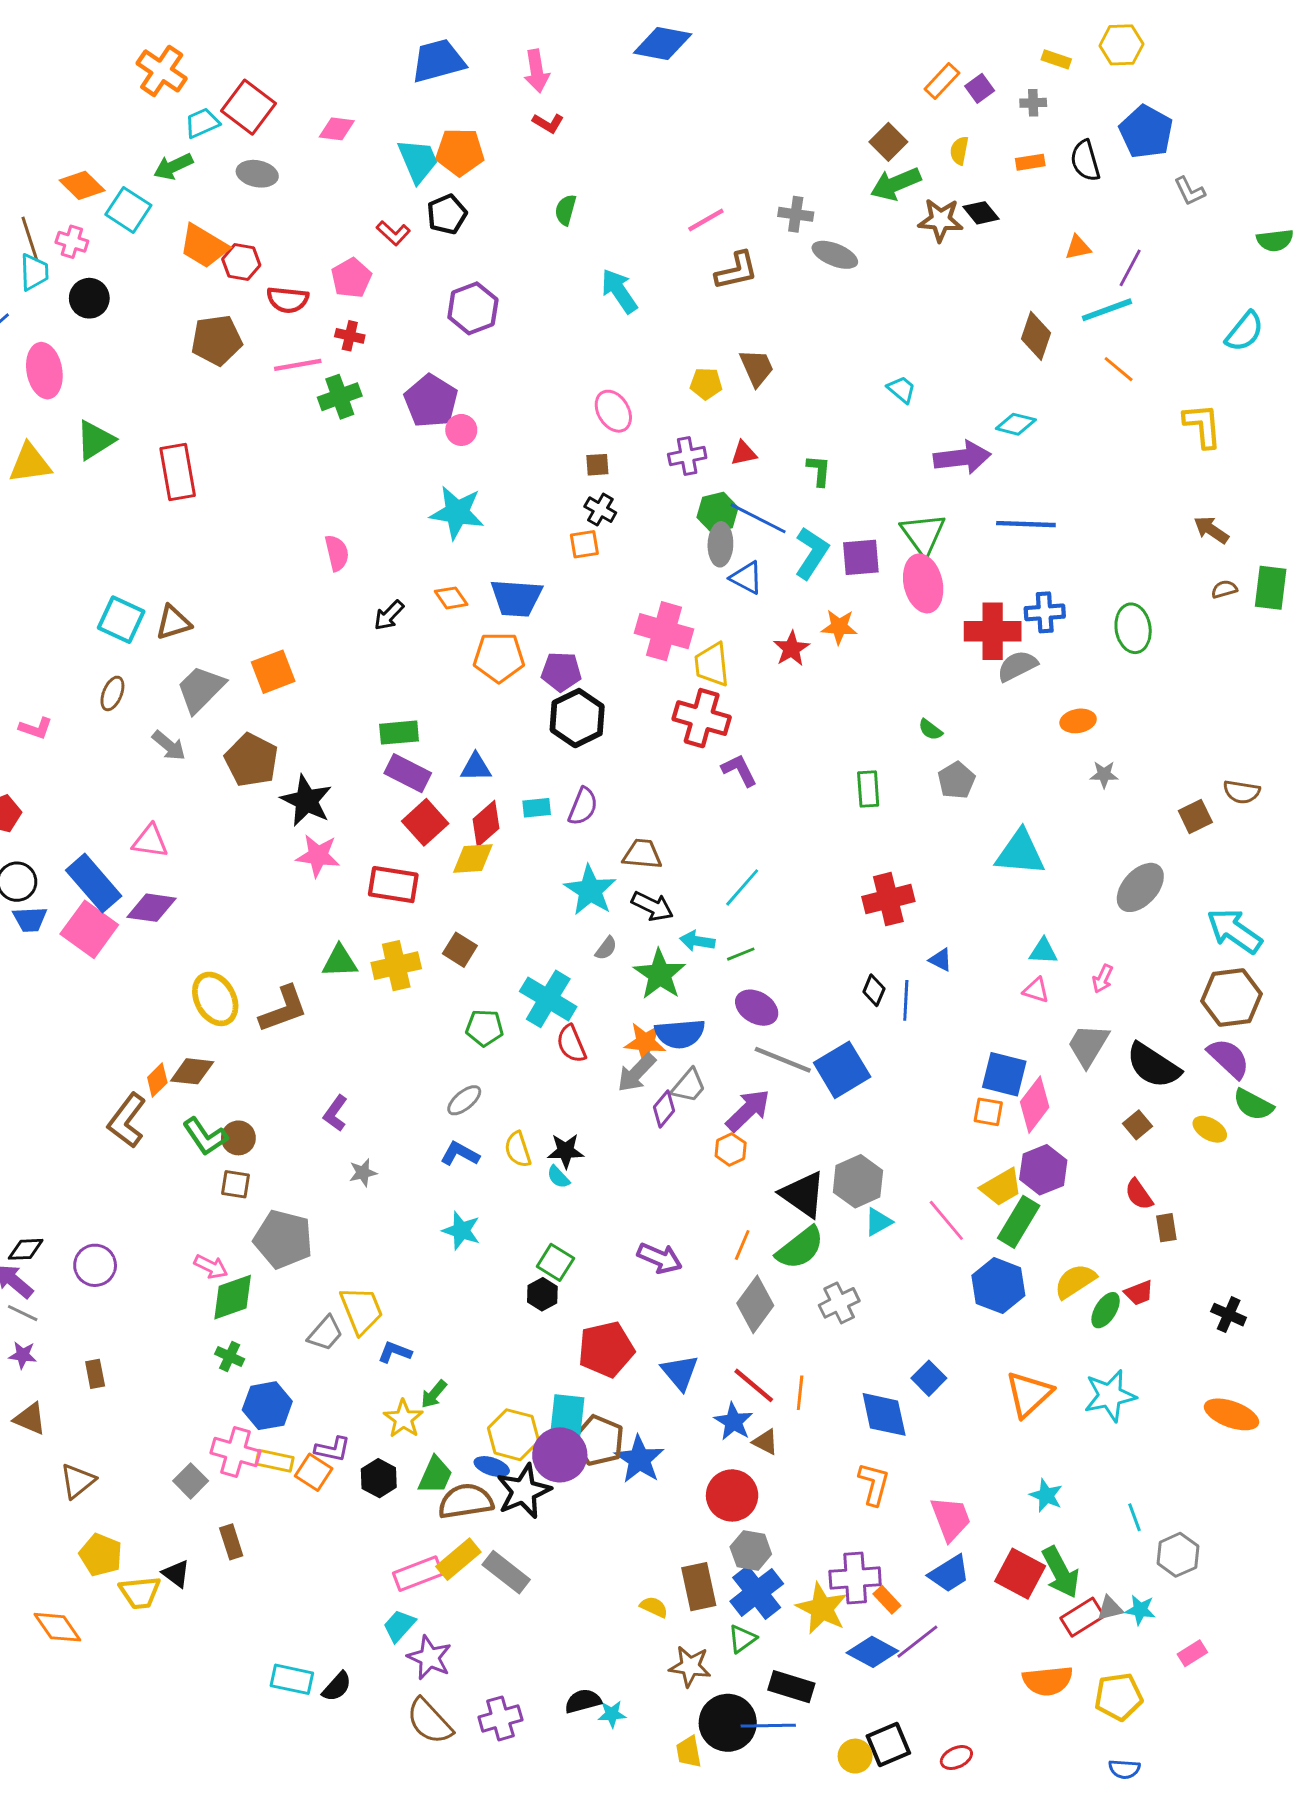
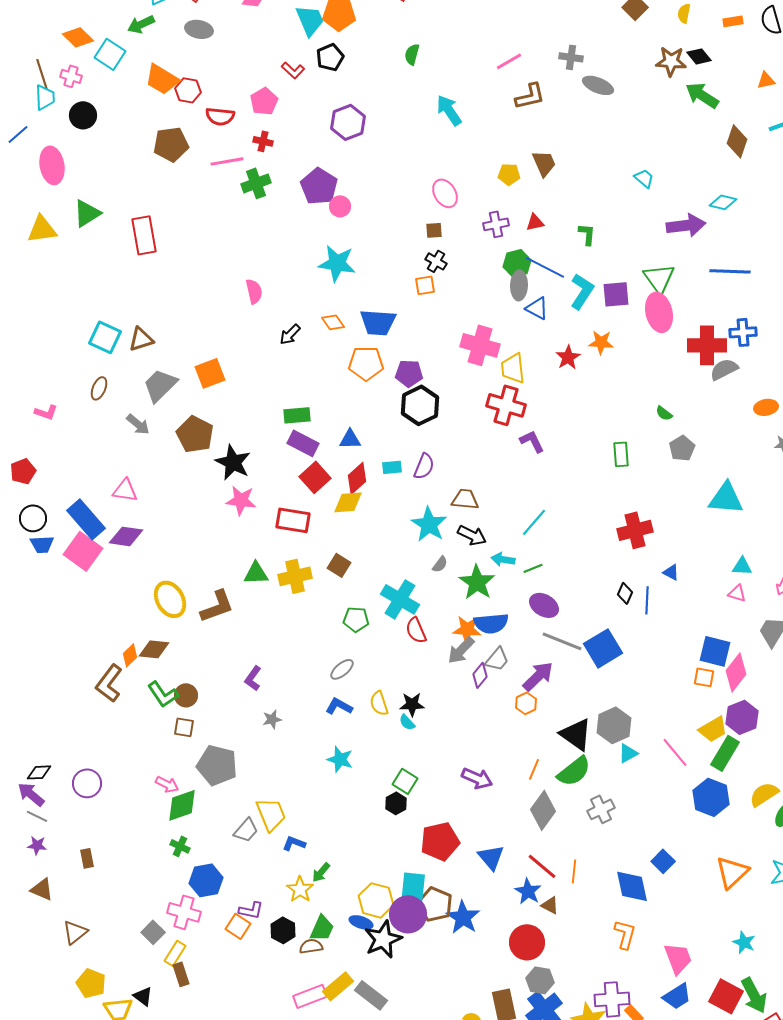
green arrow: (896, 184) -> (702, 95), moved, turned 56
yellow rectangle: (275, 1461) -> (175, 953), moved, turned -70
brown semicircle: (466, 1501) -> (311, 946), moved, size x0.6

